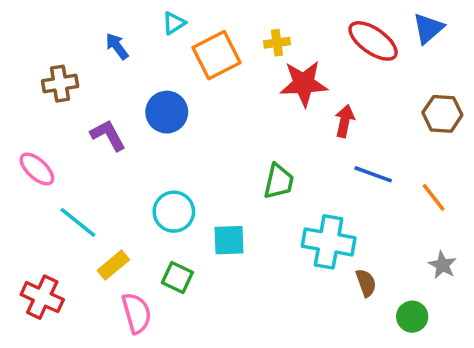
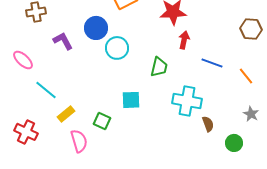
red arrow: (345, 121) -> (184, 40), moved
cyan circle: (174, 212) -> (117, 48), moved

